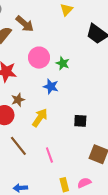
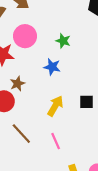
pink circle: (39, 58) -> (25, 36), moved
yellow arrow: (40, 118) -> (55, 106), moved

